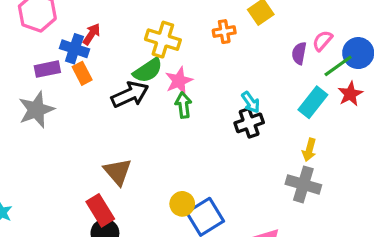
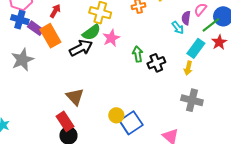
blue cross: (74, 49) -> (20, 20), moved
purple rectangle: (47, 69) -> (36, 28), moved, turned 49
orange rectangle: (82, 73) -> (50, 36), size x1.6
cyan arrow: (251, 102) -> (178, 28), moved
green arrow: (183, 105) -> (138, 54), moved
yellow arrow: (309, 150) -> (188, 68), moved

